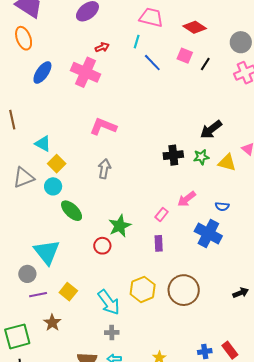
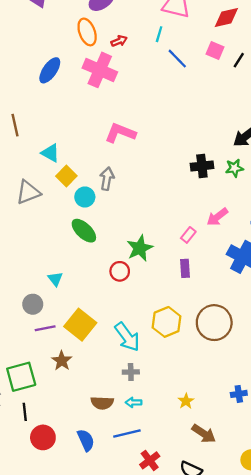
red diamond: (195, 27) -> (226, 17), turned -45
orange ellipse: (24, 38) -> (87, 32), moved
gray arrow: (104, 169) -> (107, 179), moved
cyan circle: (53, 186) -> (85, 197), moved
cyan triangle: (47, 252) -> (55, 279), size x0.5
yellow square: (68, 292) -> (80, 325), size x1.5

